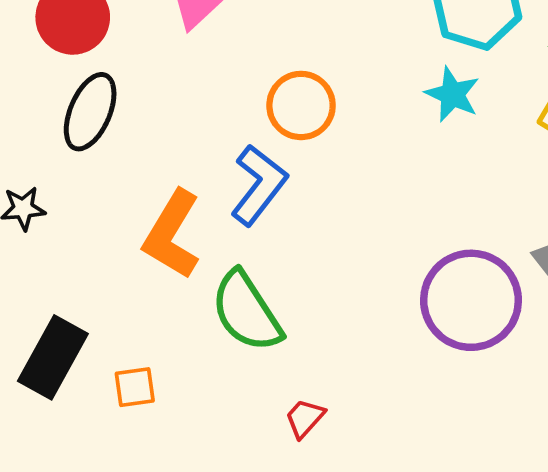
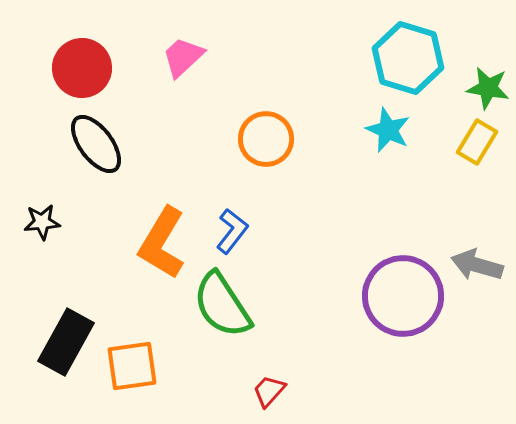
black ellipse: (90, 112) -> (96, 144), turned -60
blue L-shape: (259, 185) -> (232, 231), moved, size x0.7
orange square: (135, 387) -> (132, 366), size x1.5

